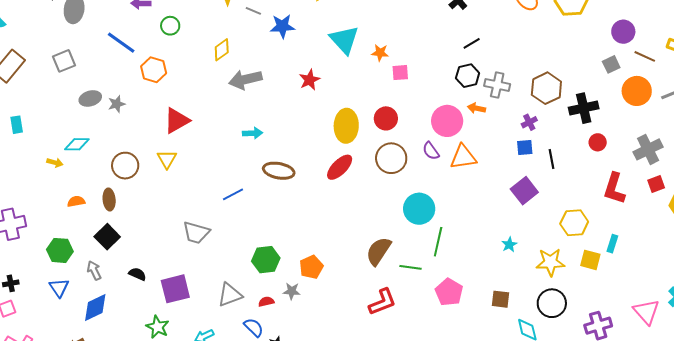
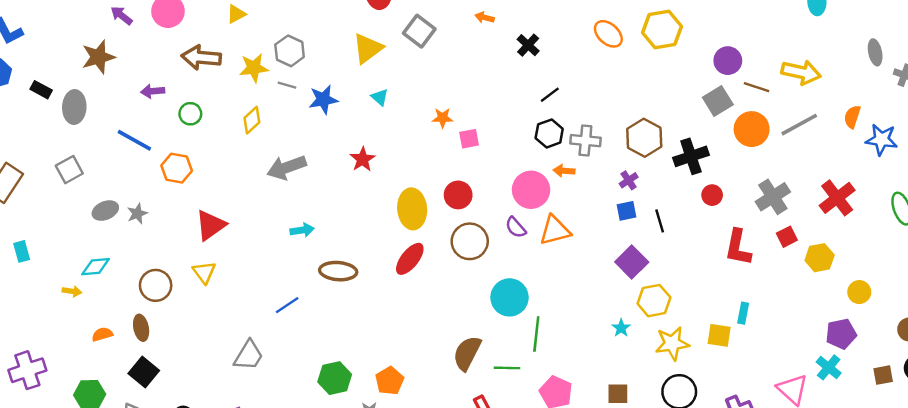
cyan triangle: (344, 40) -> (380, 97), moved, size x0.5
yellow diamond: (222, 50) -> (252, 120), moved
gray square: (611, 64) -> (718, 101), size x1.4
yellow hexagon: (574, 223) -> (654, 301), moved
gray trapezoid: (196, 233) -> (249, 355), turned -68

